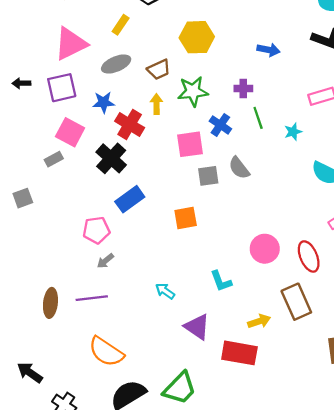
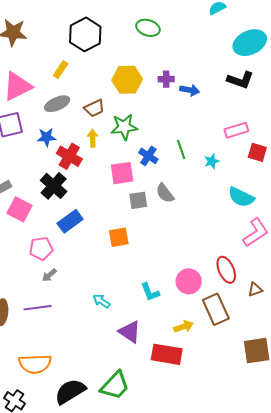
purple cross: (243, 89) -> (166, 79), moved
pink square: (70, 132) -> (19, 209), moved
pink circle: (265, 249) -> (189, 281), moved
orange semicircle: (106, 352) -> (35, 364), moved, turned -36

